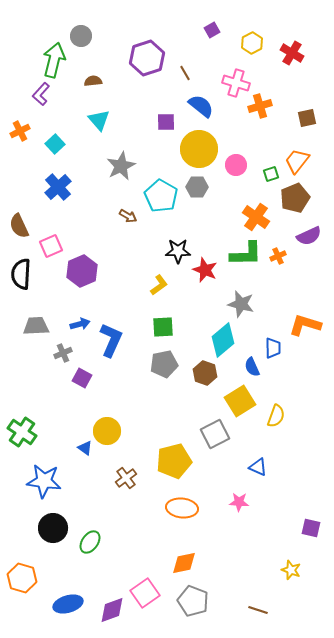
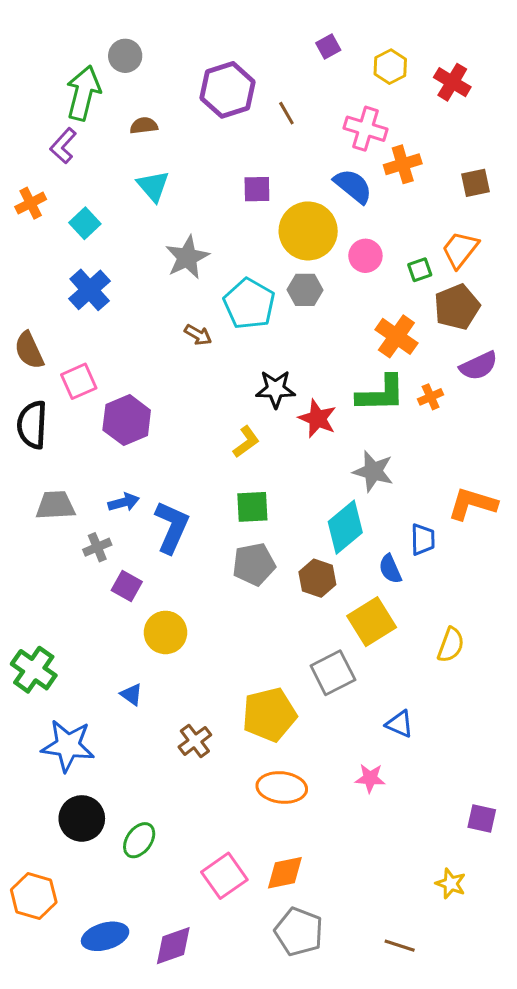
blue semicircle: (201, 106) -> (353, 186), moved
yellow semicircle: (276, 416) -> (451, 645), moved
yellow circle: (107, 431) -> (165, 632), moved
pink square: (145, 593) -> (224, 876), moved

